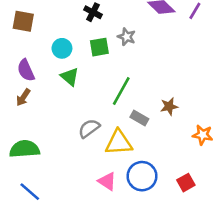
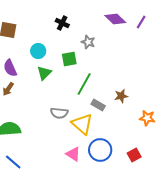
green square: (99, 47) -> (69, 59), moved
green triangle: (70, 77) -> (44, 73), turned 35
gray semicircle: (89, 128) -> (59, 113), turned -138
yellow triangle: (119, 143) -> (82, 124), turned 45

